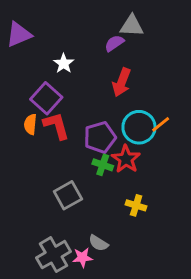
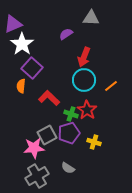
purple semicircle: (114, 43) -> (66, 34), moved
white star: (64, 63) -> (22, 44), moved, size x1.6
red L-shape: (56, 126) -> (49, 98), moved, turned -30
cyan circle: (139, 127) -> (84, 80), moved
purple pentagon: (100, 137) -> (69, 133), moved
pink star: (82, 258) -> (34, 148), moved, size x1.5

